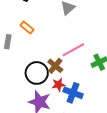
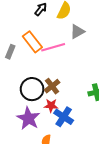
orange rectangle: (27, 27) -> (32, 42), size x1.5
pink line: (73, 50) -> (53, 47), moved

